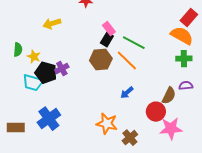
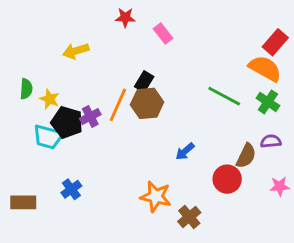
pink rectangle: (109, 29) -> (163, 33), moved
black rectangle: (107, 40) -> (144, 82), moved
green line: (134, 43) -> (224, 96), moved
green cross: (184, 59) -> (268, 102), turned 35
orange line: (127, 61) -> (118, 105), moved, turned 70
blue cross: (49, 119) -> (71, 189), size x0.6
pink star: (171, 129) -> (280, 186), moved, size x0.6

